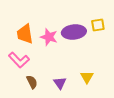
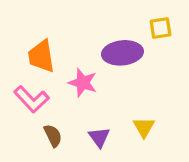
yellow square: (98, 25) -> (161, 28), moved
pink star: (49, 37) -> (83, 83), moved

